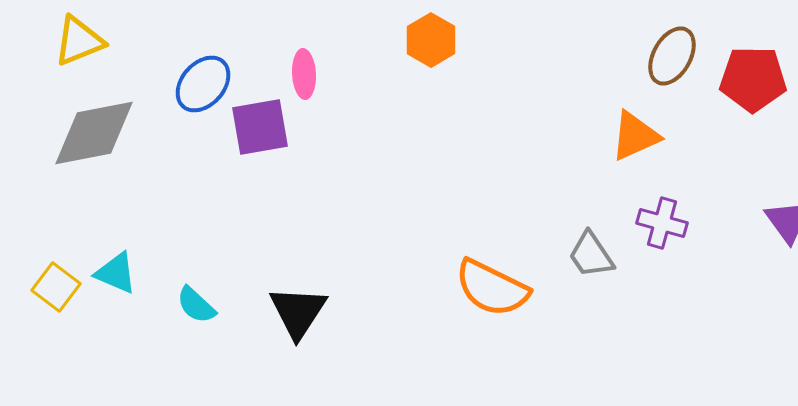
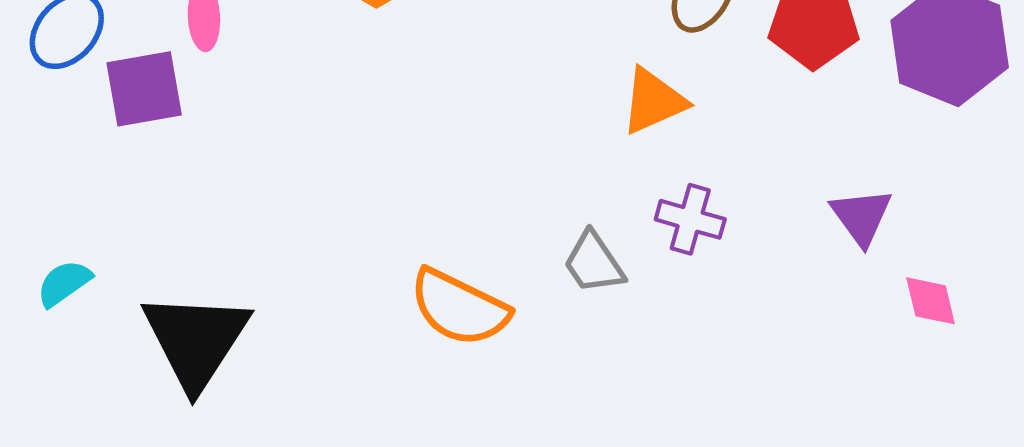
cyan semicircle: (196, 305) -> (64, 283), moved, turned 102
black triangle: (298, 312) -> (196, 340), size x1.4

